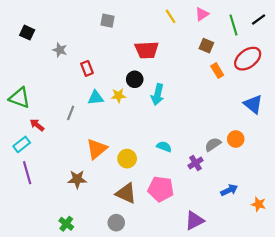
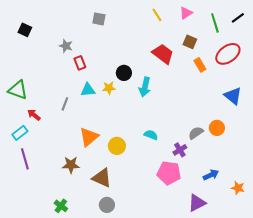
gray star: (60, 50) -> (66, 46), moved
red trapezoid: (147, 50) -> (163, 54), moved, turned -140
pink pentagon: (161, 189) -> (169, 173), moved
brown triangle: (126, 193) -> (102, 178), moved
purple triangle: (194, 220) -> (197, 203), moved

